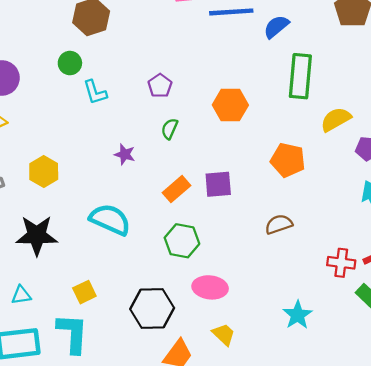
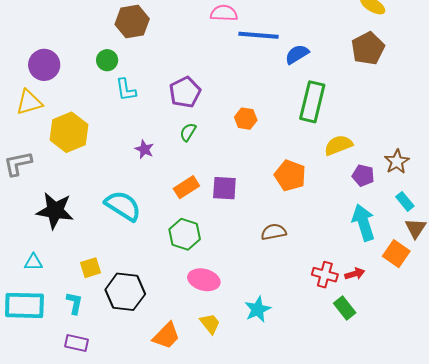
purple pentagon: (160, 86) -> (185, 92), size x1.4
orange hexagon: (230, 105) -> (246, 119), size x0.7
yellow hexagon: (44, 172) -> (69, 132), moved, size x1.4
black hexagon: (152, 309) -> (125, 292), moved
cyan star: (298, 315) -> (258, 309), moved
cyan L-shape: (72, 333) -> (74, 303), size x0.6

